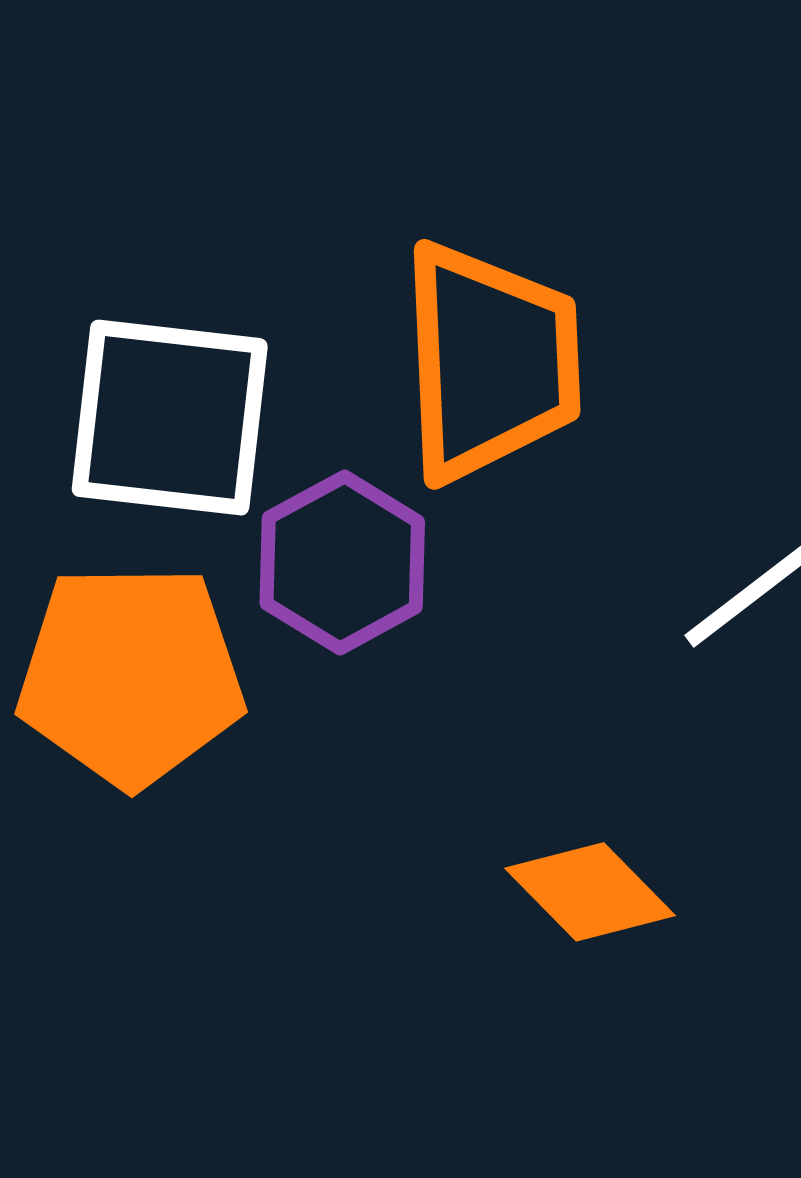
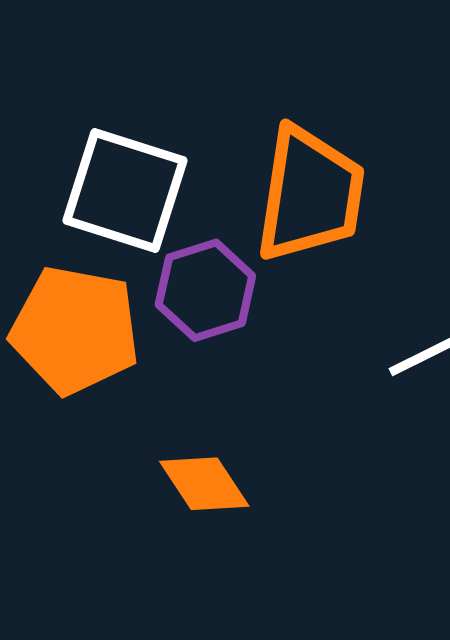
orange diamond: (590, 892) -> (204, 484), moved

